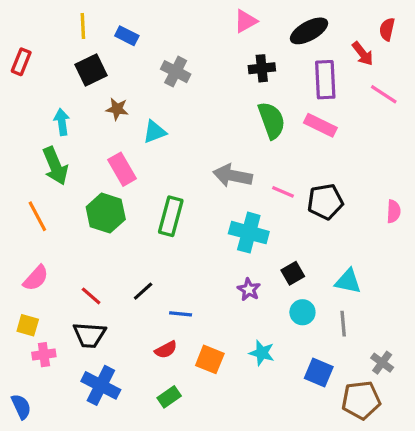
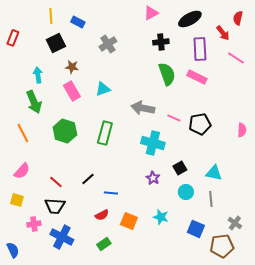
gray cross: (176, 72) -> (108, 44), turned 30
cyan triangle: (154, 132) -> (103, 89), moved
pink rectangle: (122, 169) -> (72, 91), moved
pink cross: (44, 355) -> (34, 224), moved

